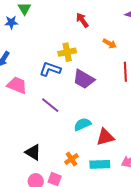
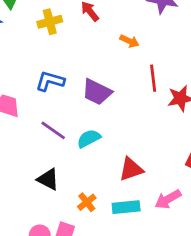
yellow cross: (67, 52) -> (50, 22), moved
cyan semicircle: (82, 124) -> (89, 138), moved
black triangle: (33, 152) -> (48, 179), moved

